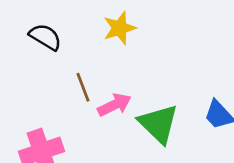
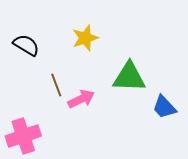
green triangle: (158, 124) -> (129, 77), moved, turned -42

